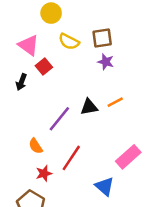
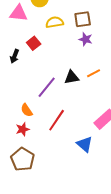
yellow semicircle: (69, 42) -> (55, 22), turned 144
pink triangle: (28, 45) -> (19, 13), moved, turned -30
red star: (44, 173) -> (23, 129), moved

